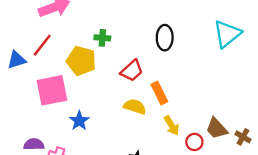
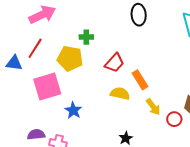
black ellipse: (165, 38) -> (139, 15), moved
blue triangle: (17, 60) -> (14, 63), turned 30

